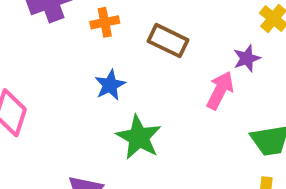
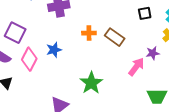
orange cross: (105, 22) -> (89, 33), moved
blue star: (110, 85) -> (54, 50), moved

